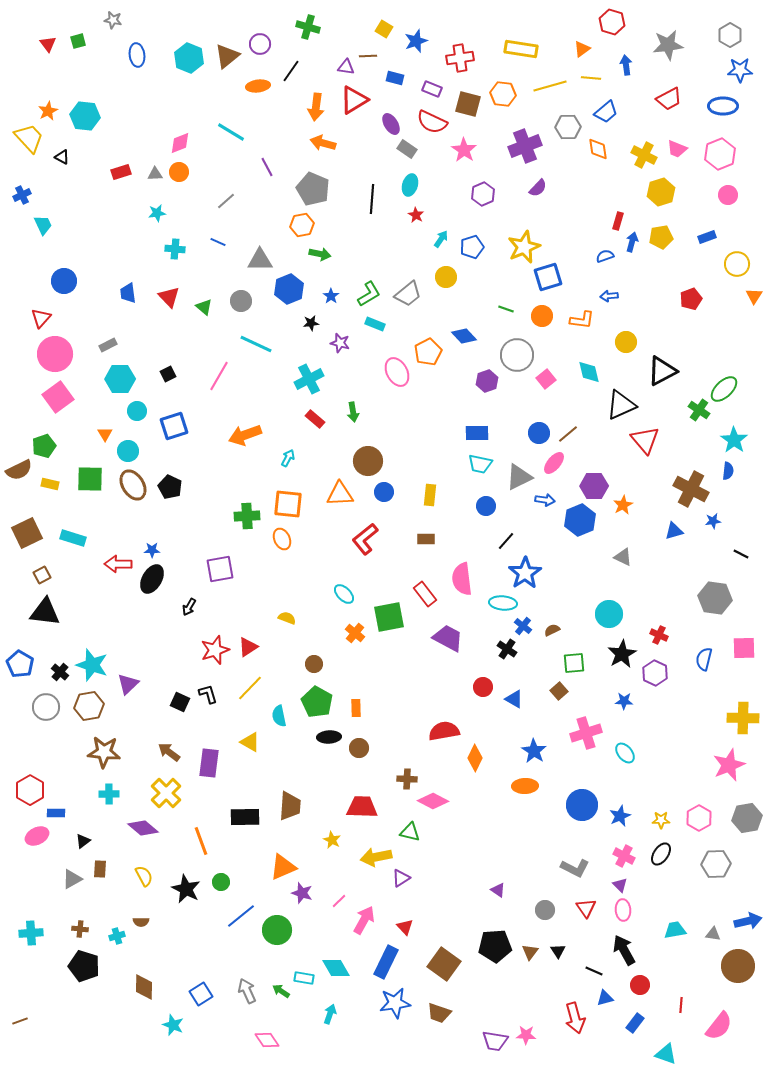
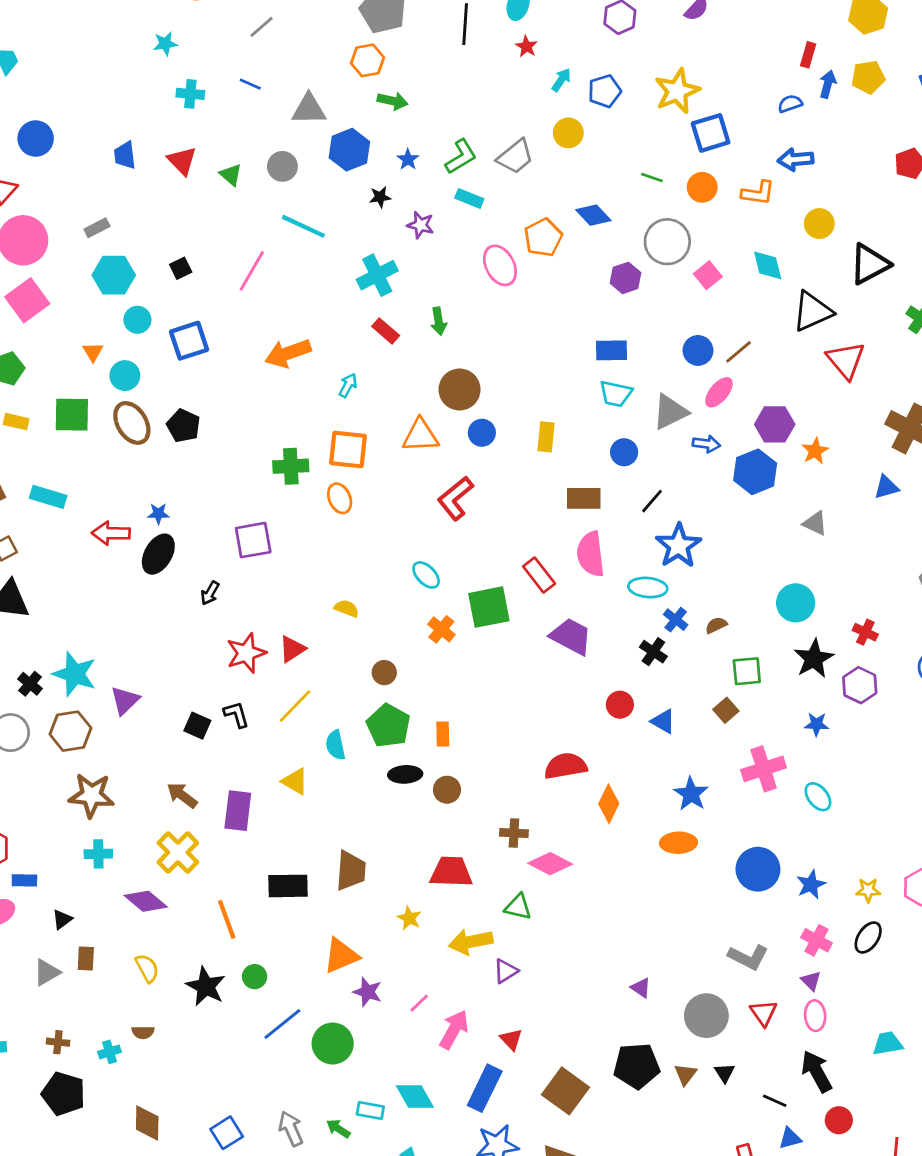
blue arrow: (609, 296) -> (796, 159), size x1.4
brown rectangle: (426, 539) -> (584, 498), moved, size x1.4
gray circle: (545, 910) -> (706, 1016), size x1.6

